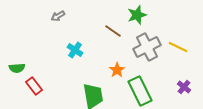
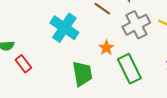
cyan cross: (75, 50) -> (64, 28), size x1.8

